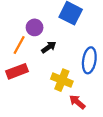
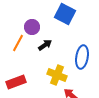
red rectangle: (17, 71) -> (16, 82), moved

